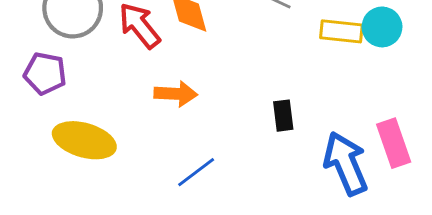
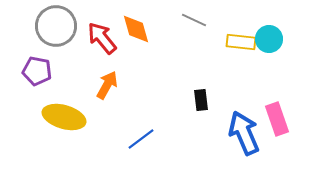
orange arrow: (176, 94) -> (107, 85), moved, turned -64

